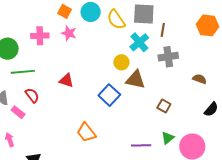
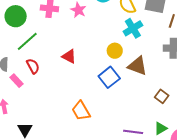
cyan cross: (139, 42) -> (133, 28), moved
yellow circle: (121, 62) -> (115, 51), moved
green line: (23, 72) -> (27, 41), turned -45

